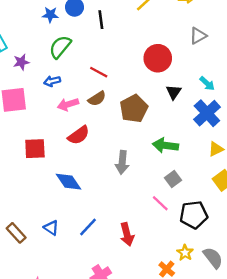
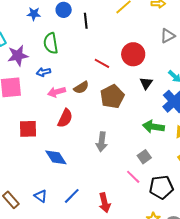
blue star: (50, 15) -> (34, 14), moved
green semicircle: (60, 47) -> (51, 43), turned -50
purple star: (21, 62) -> (18, 56), size x1.5
red line: (99, 72) -> (102, 63), moved
red semicircle: (79, 135) -> (65, 118), turned -30
green arrow: (165, 145) -> (153, 127), moved

